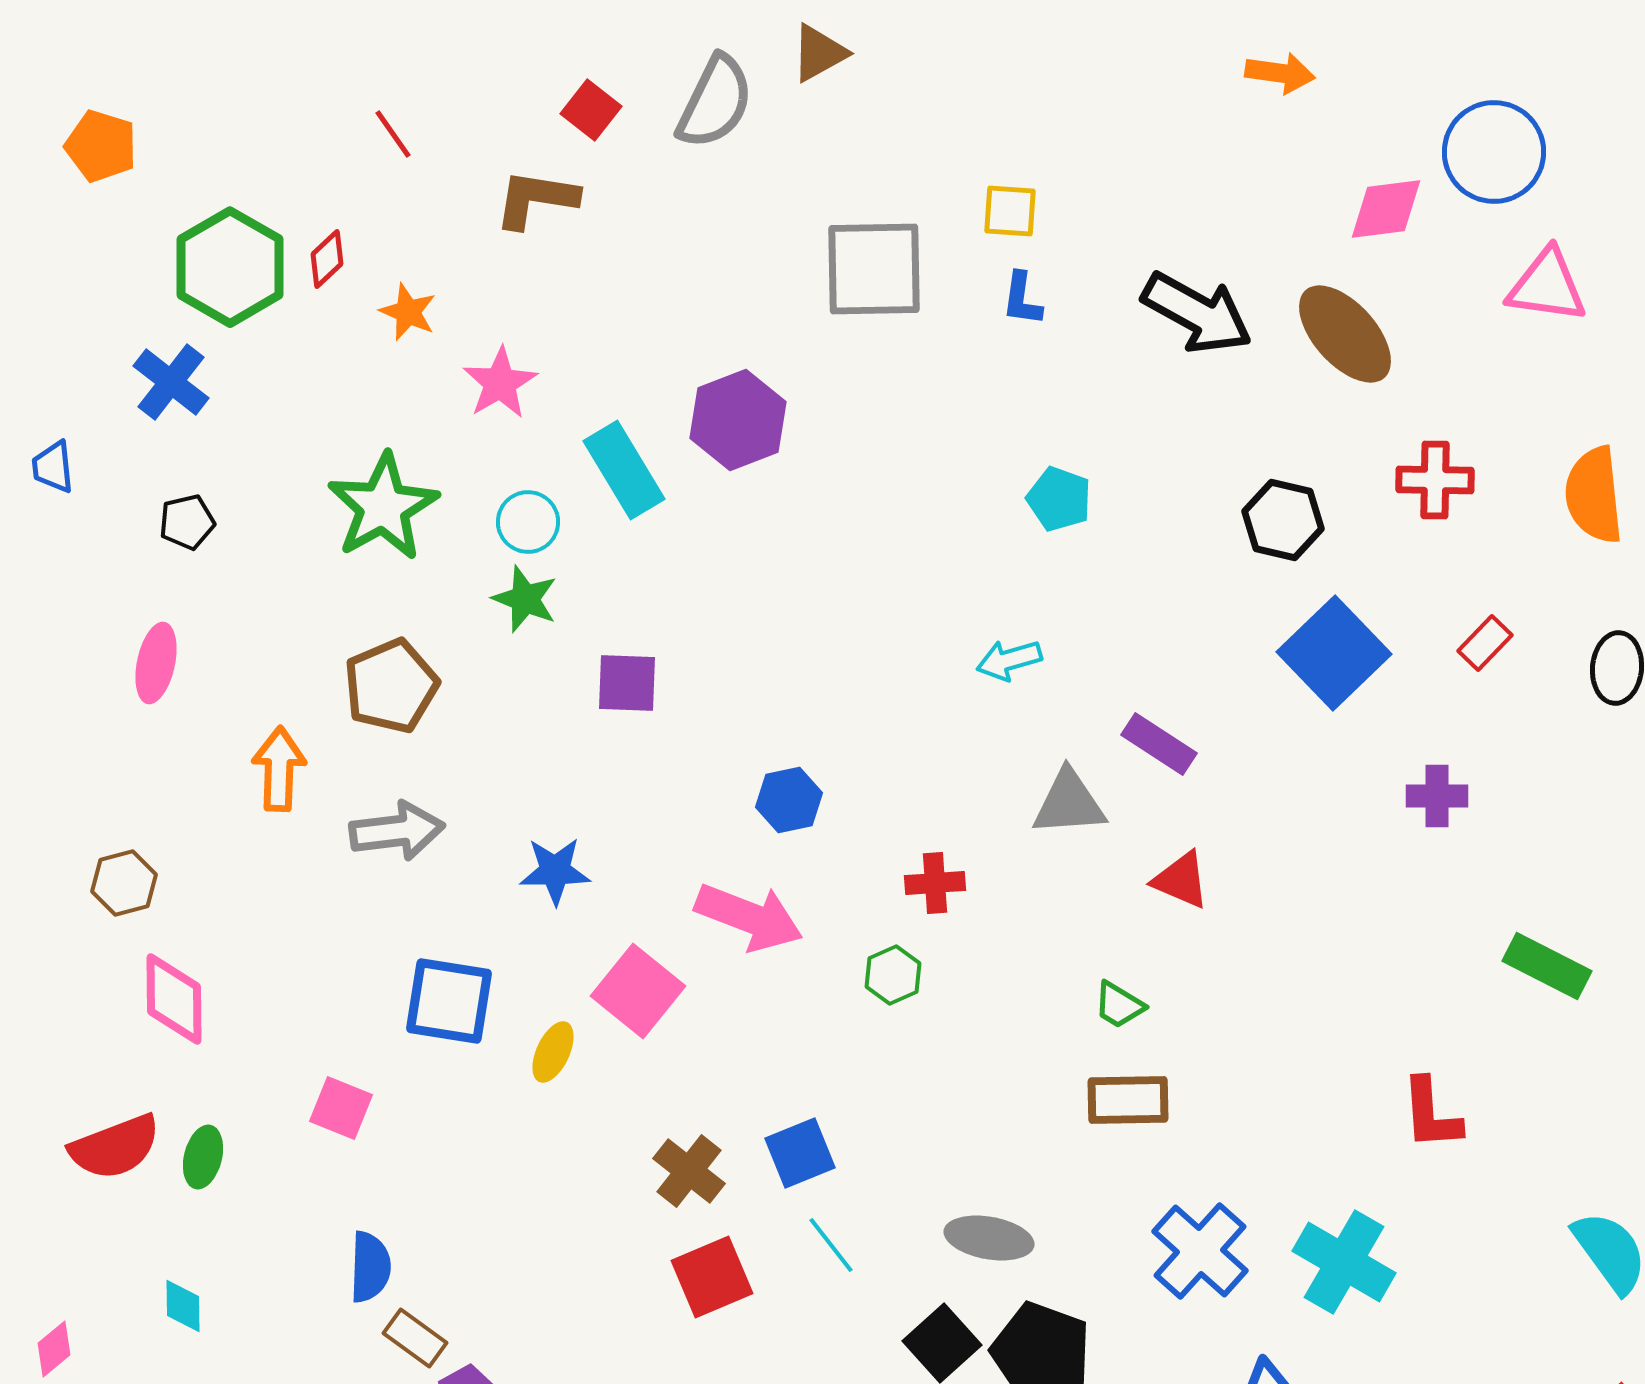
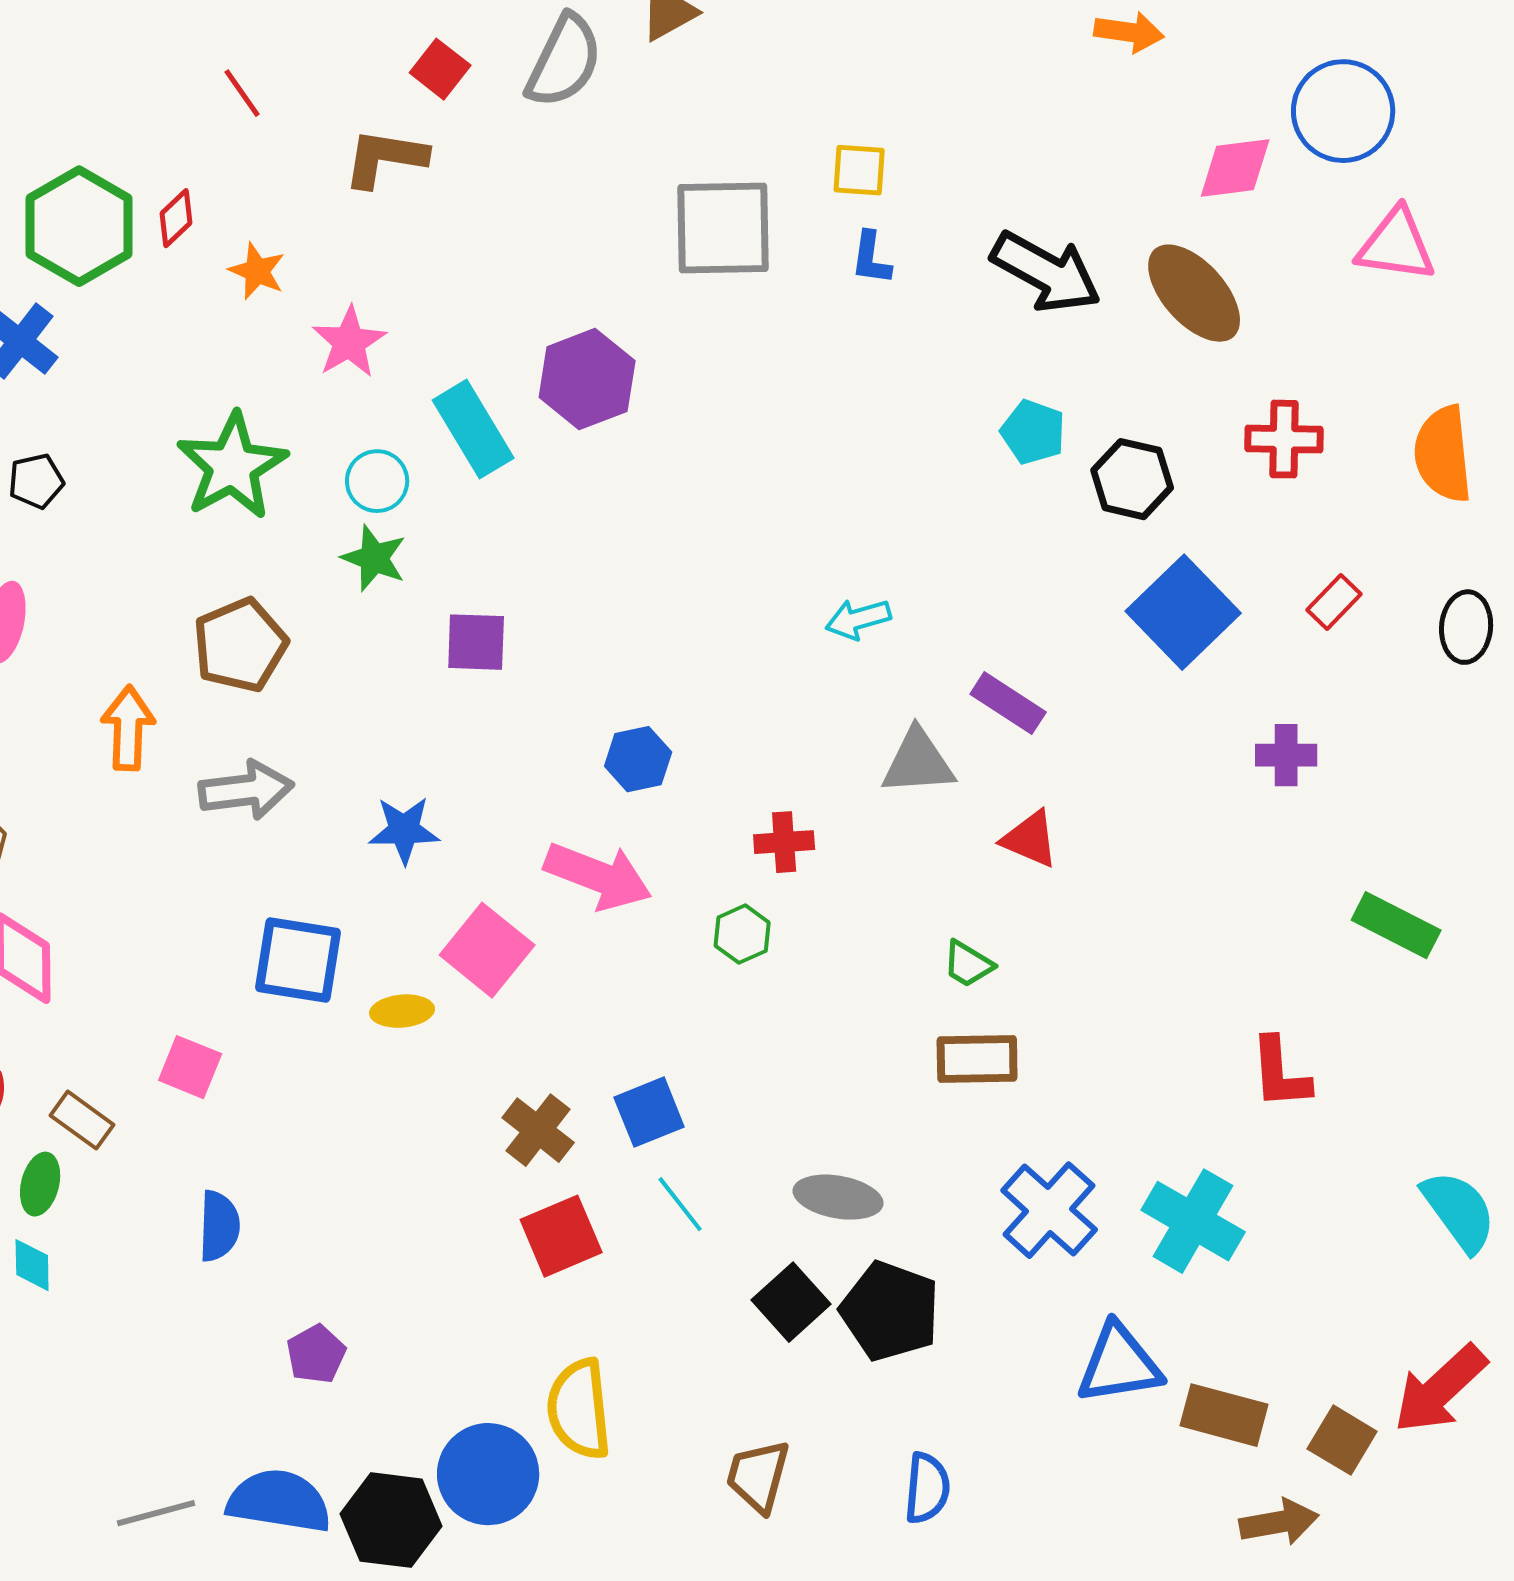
cyan pentagon: (1059, 499) -> (1033, 432), moved
yellow ellipse: (553, 1052) -> (402, 1011), turned 60
green ellipse: (203, 1157) -> (40, 1184), moved
brown rectangle: (415, 1338) -> (82, 1120), moved

